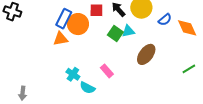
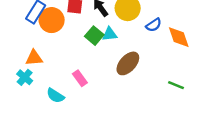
orange triangle: (61, 39) -> (34, 58), moved
green line: (189, 69) -> (176, 85), turned 48
cyan cross: (73, 74) -> (25, 77), moved

